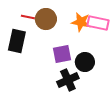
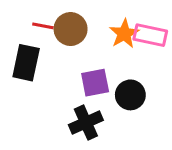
orange star: (81, 22) -> (124, 34), turned 30
black cross: (68, 80) -> (86, 123), moved

